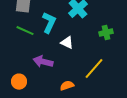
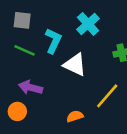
white triangle: (67, 43) -> (75, 65), size x1.5
purple arrow: (43, 62) -> (31, 87), moved

